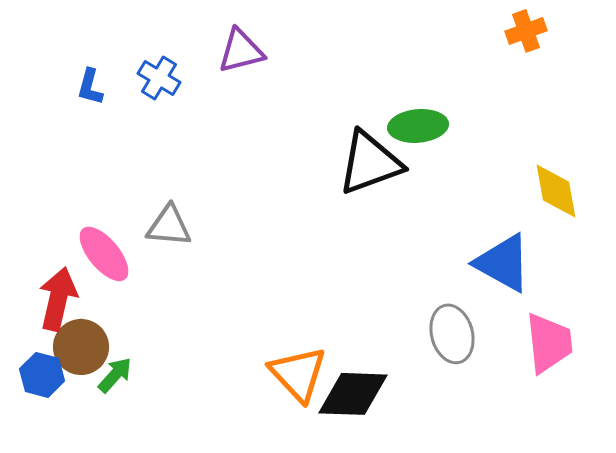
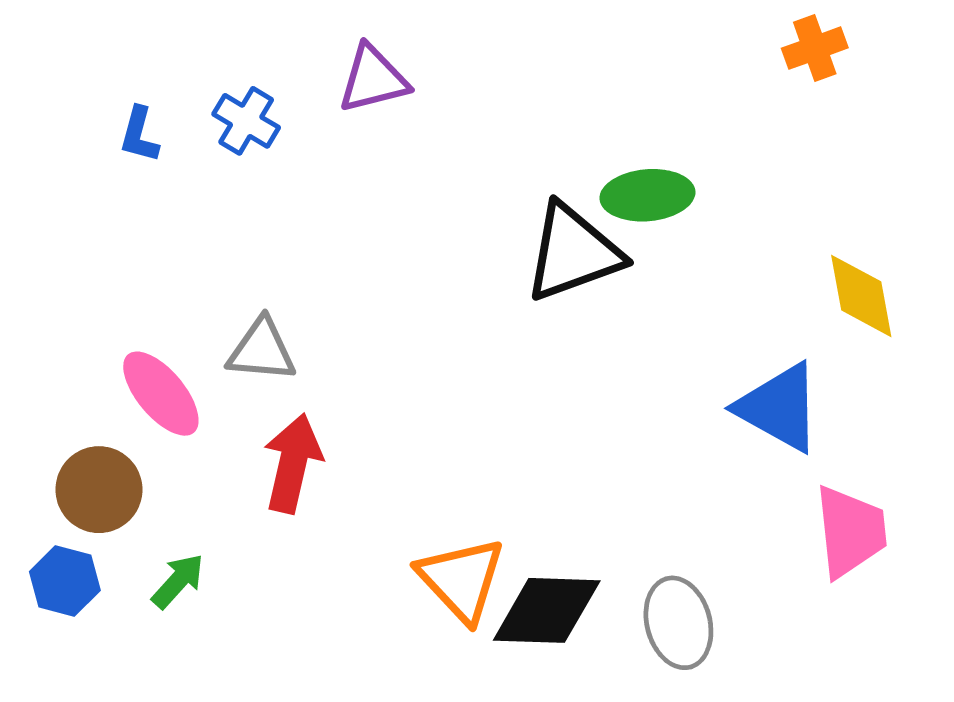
red arrow: (58, 299) -> (293, 463), moved
gray ellipse: (452, 334) -> (678, 623), moved
brown circle: (81, 347) -> (99, 490), moved

